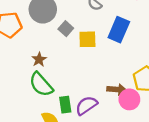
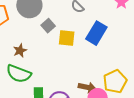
green semicircle: (41, 84) -> (19, 74), turned -35

